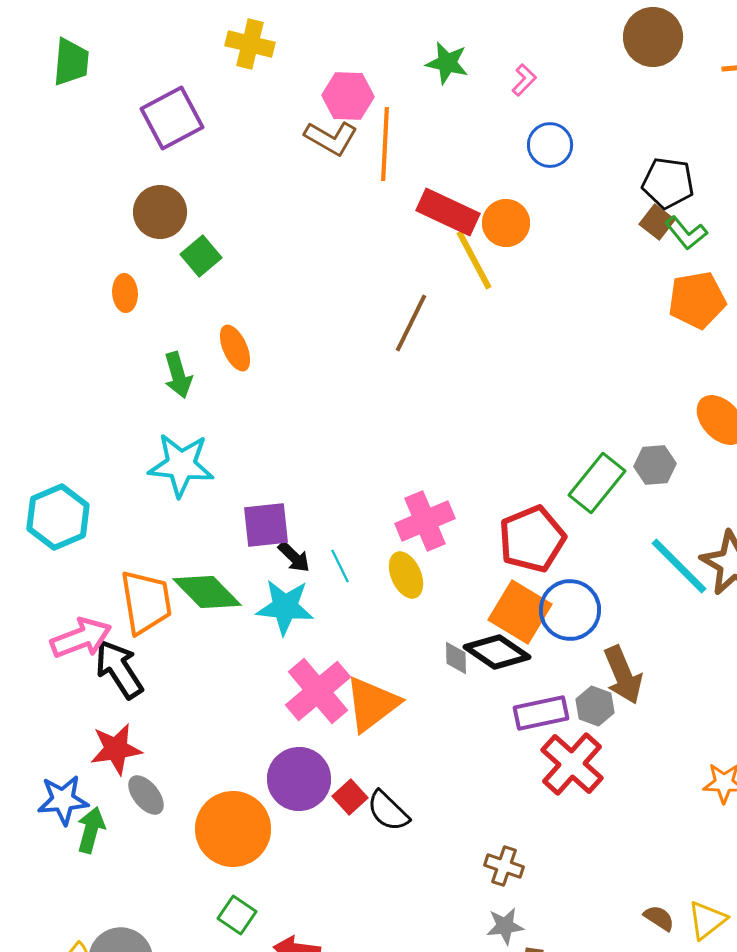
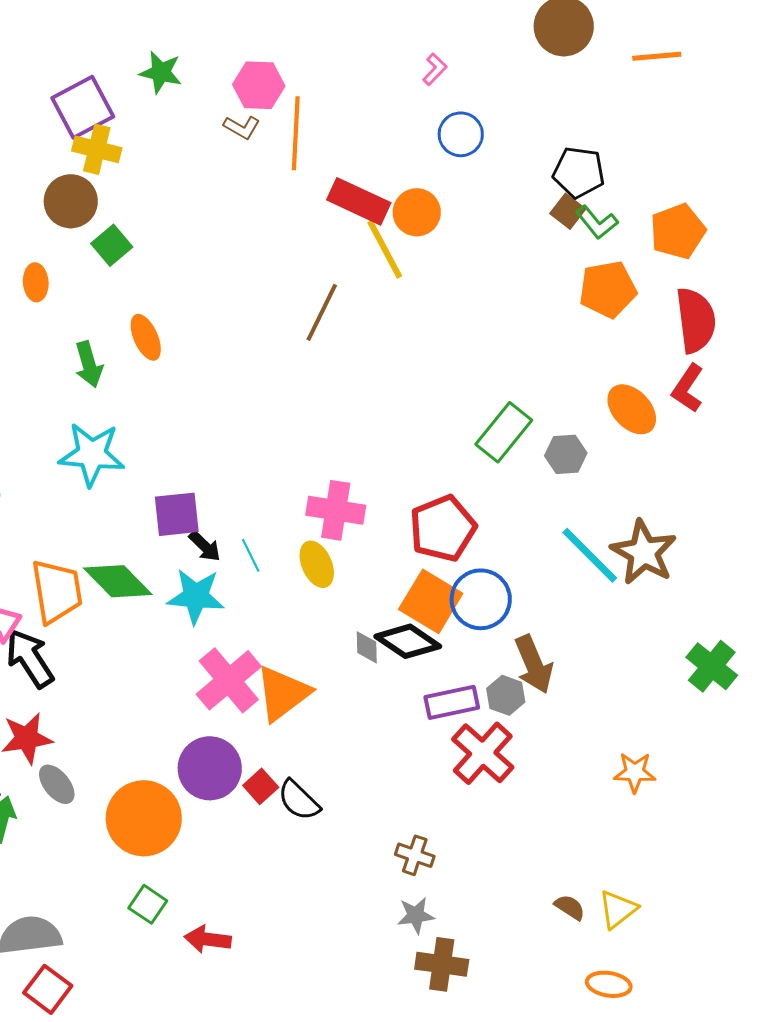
yellow cross: (250, 44) -> (97, 149), moved
green star: (447, 63) -> (161, 72), moved
brown L-shape: (331, 138) -> (242, 127), size x0.7
green rectangle: (597, 483) -> (504, 432), moved
pink cross: (425, 521) -> (336, 510), turned 32

